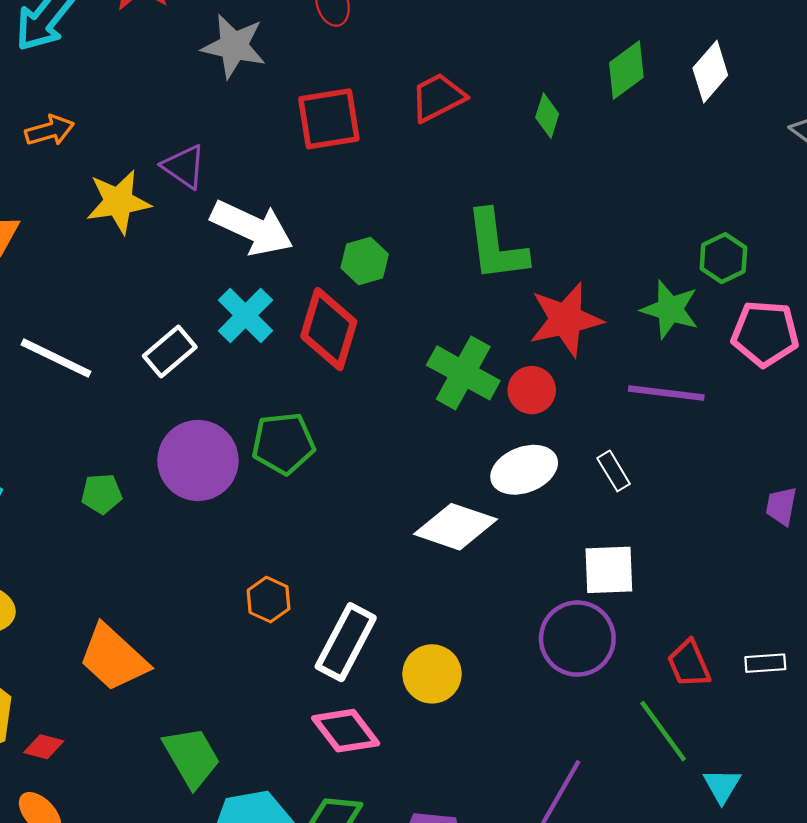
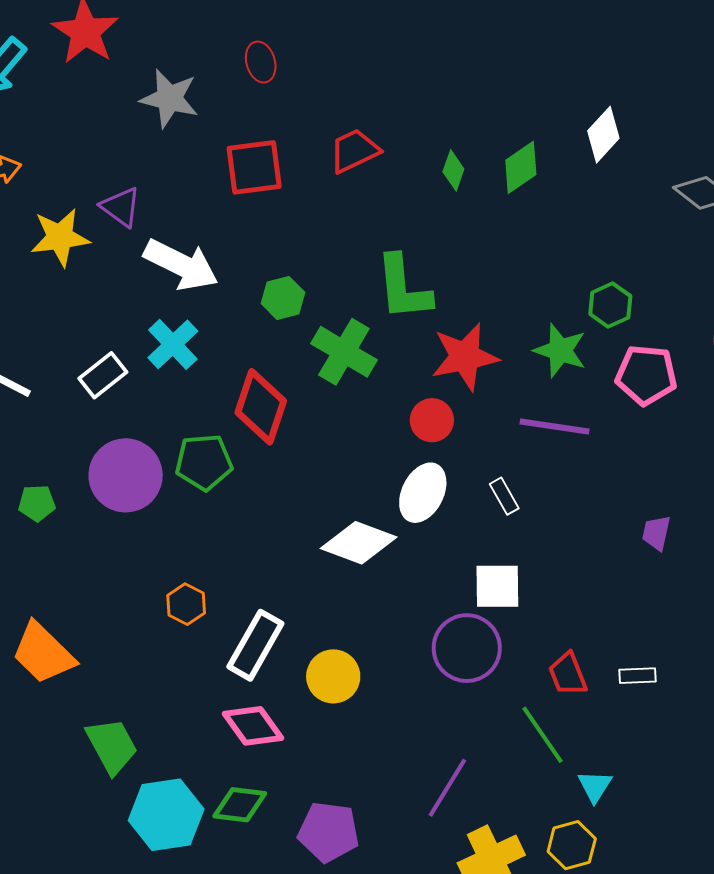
green diamond: (626, 70) -> (521, 167), moved
red diamond: (329, 329) -> (261, 407), moved
green cross: (463, 373) -> (344, 352), moved
white ellipse: (524, 470) -> (423, 493), turned -44

